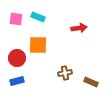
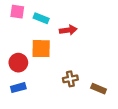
pink square: (16, 19) -> (17, 12), moved
red arrow: (79, 28) -> (68, 30), moved

